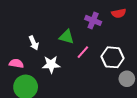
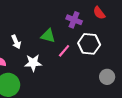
red semicircle: (119, 13) -> (99, 13), turned 64
white hexagon: (113, 57) -> (89, 44), moved

